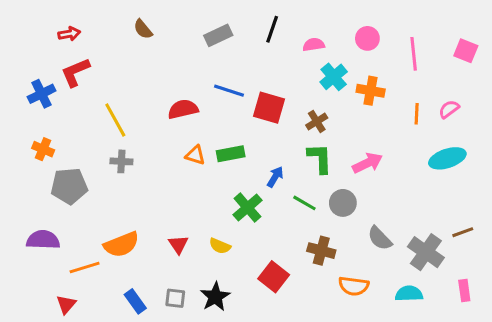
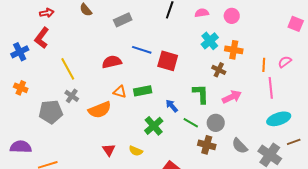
red arrow: (69, 34) -> (47, 13), moved
gray rectangle: (218, 35) -> (123, 20), moved
pink semicircle: (314, 45) -> (202, 13), moved
pink line: (414, 54) -> (271, 88), moved
red L-shape: (75, 72) -> (42, 38), turned -30
brown cross: (317, 121) -> (219, 70), moved, turned -32
cyan ellipse: (447, 158) -> (279, 119), moved
gray cross: (121, 161) -> (72, 96), turned 32
blue arrow: (275, 177) -> (172, 106), turned -72
gray pentagon: (69, 186) -> (51, 112), moved
orange semicircle: (121, 244) -> (100, 110), moved
brown cross: (321, 251) -> (207, 145), moved

